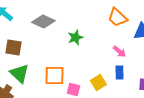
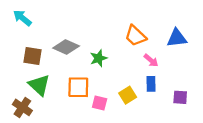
orange trapezoid: (117, 18) -> (135, 36), moved
gray diamond: (43, 22) -> (66, 47), moved
green star: (75, 38) -> (98, 58), moved

